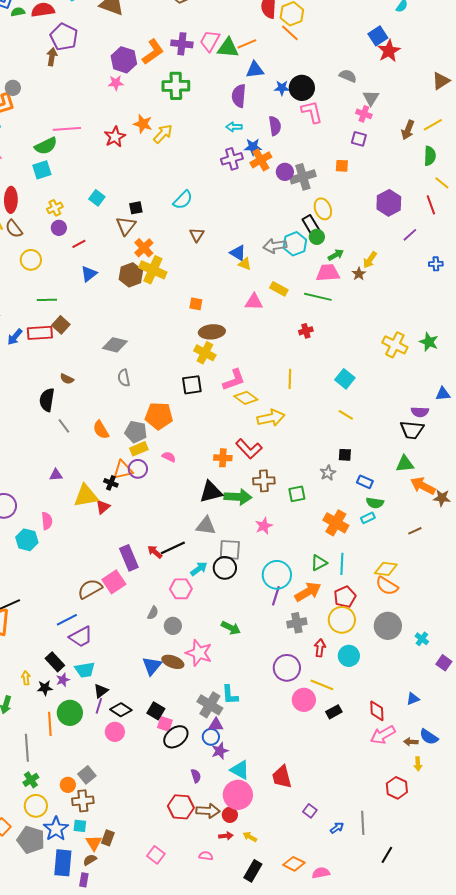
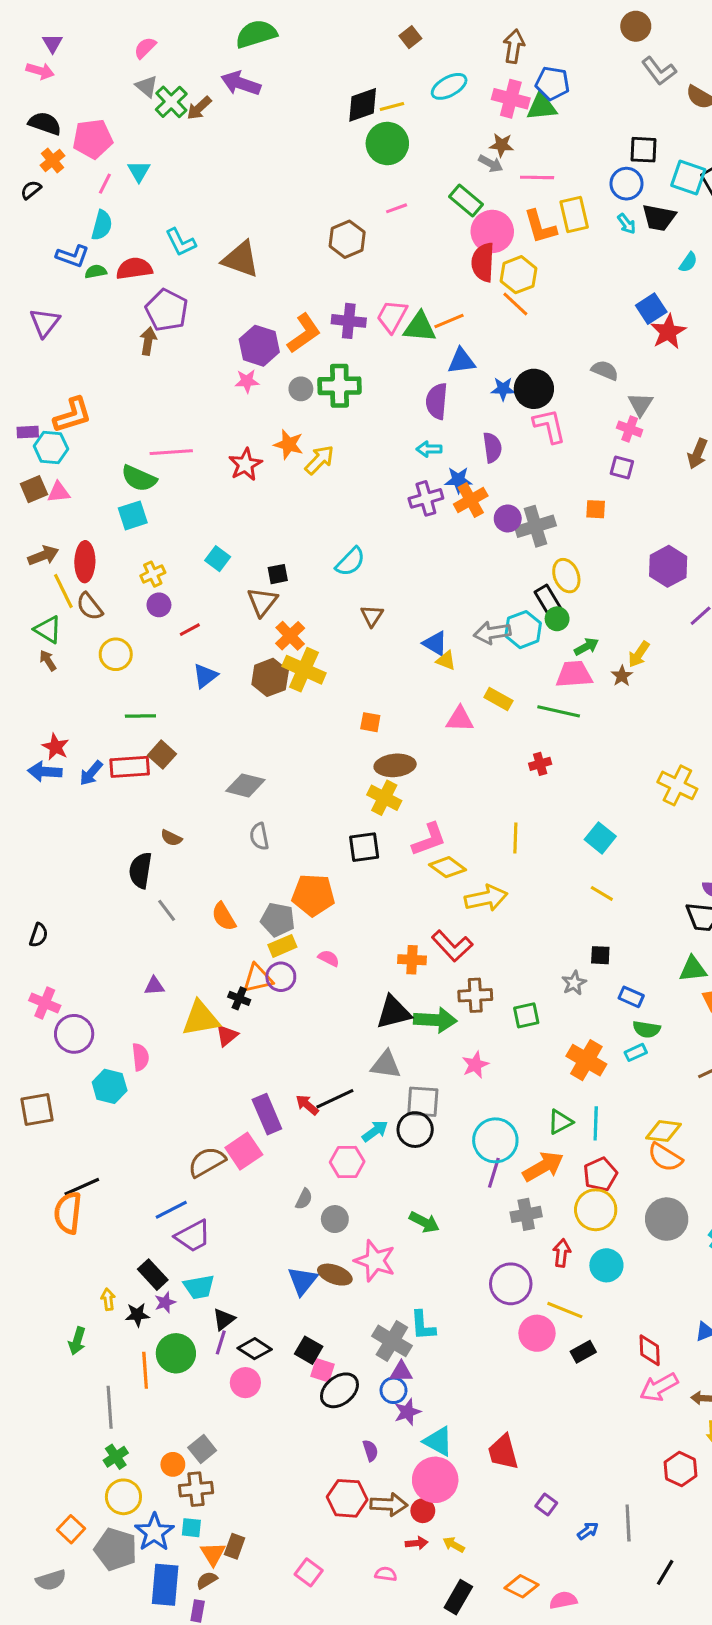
gray circle: (13, 88) -> (301, 389), moved
green semicircle: (46, 146) -> (139, 478), turned 50

